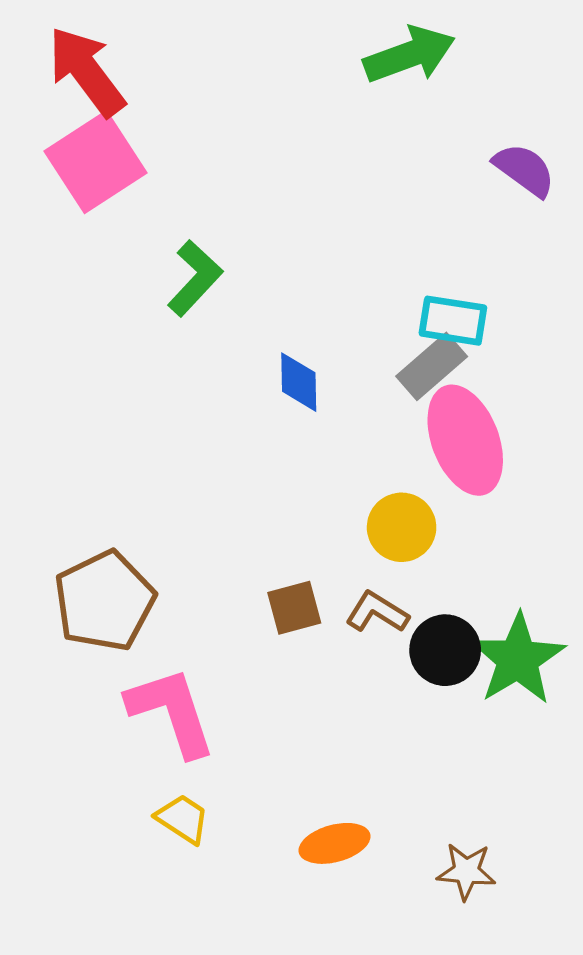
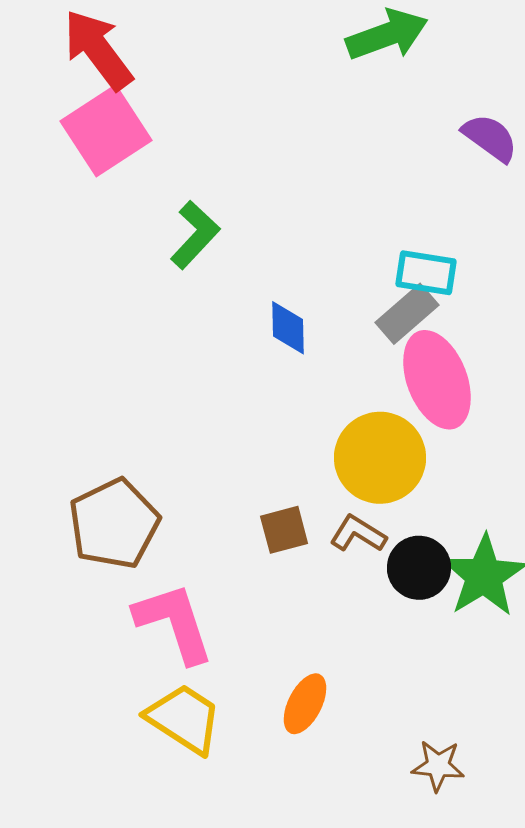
yellow circle: (402, 527) -> (380, 458), size x1.5
yellow trapezoid: (183, 819) -> (184, 719), size x1.6
orange ellipse: (335, 843) -> (305, 704), moved, turned -48

